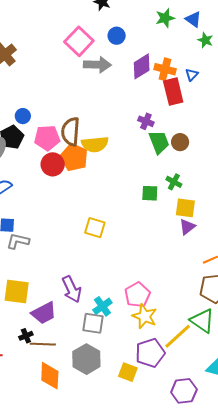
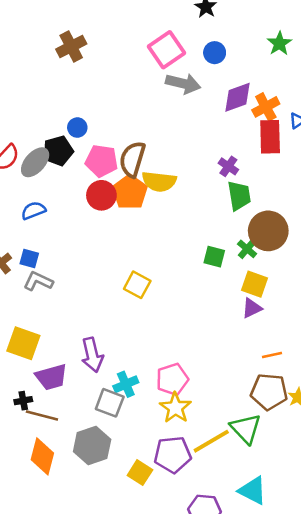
green star: (165, 18) -> (279, 43), turned -30
orange cross: (165, 69) -> (266, 107), turned 35
brown circle: (180, 142) -> (268, 231), moved, size x1.8

